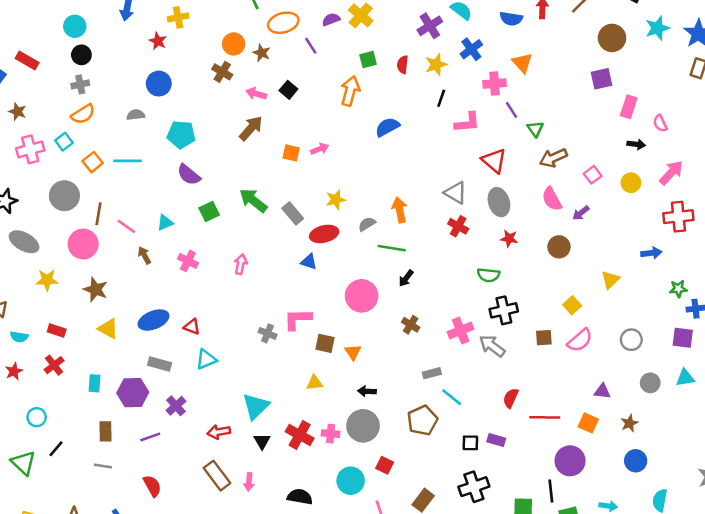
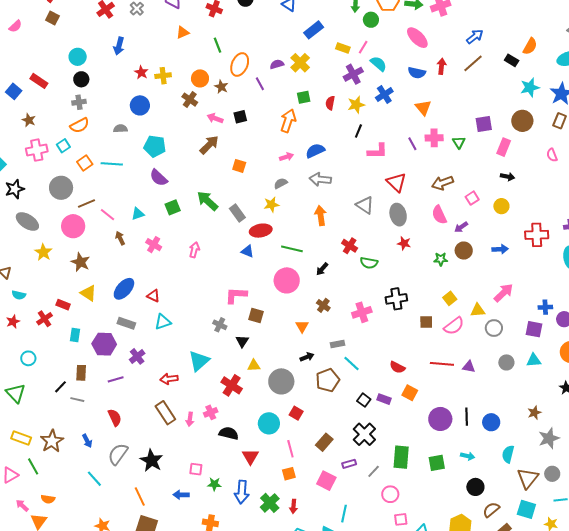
yellow cross: (178, 17) -> (163, 76), moved
orange ellipse: (283, 23) -> (240, 64), turned -55
brown circle: (612, 38) -> (522, 121), moved
pink cross: (494, 84) -> (434, 138), moved
black square: (288, 90) -> (240, 117), turned 32
pink semicircle: (660, 123) -> (552, 155), moved
green triangle: (535, 129) -> (459, 142), moved
pink arrow: (320, 149) -> (286, 157), moved
pink arrow: (671, 173) -> (504, 293), moved
brown line: (98, 214) -> (87, 203), turned 54
gray semicircle: (367, 224) -> (281, 183), moved
red cross: (458, 226) -> (350, 246), moved
brown circle: (559, 247) -> (464, 251), moved
green line: (392, 248) -> (292, 249), moved
blue arrow: (651, 253) -> (500, 249), moved
green semicircle: (488, 275) -> (369, 263), moved
yellow star: (47, 280) -> (43, 252), turned 30
yellow triangle: (610, 280) -> (478, 310), moved, turned 35
green star: (678, 289) -> (441, 259), moved
blue ellipse: (154, 320) -> (124, 289), turned -30
red rectangle: (57, 330) -> (63, 305), moved
gray cross: (268, 333) -> (220, 325), moved
gray arrow: (492, 346) -> (320, 179), moved, turned -35
orange triangle: (353, 352) -> (302, 326), moved
yellow triangle: (314, 383) -> (254, 366), moved
black arrow: (367, 391) -> (307, 357), moved, turned 152
red semicircle: (511, 398) -> (397, 367), turned -91
red line: (545, 417) -> (442, 364), moved
orange square: (588, 423) -> (410, 393), moved
brown star: (629, 423) -> (534, 413), moved
pink cross: (331, 434) -> (211, 412), moved, turned -32
black triangle: (262, 441) -> (242, 341), moved
black square: (470, 443) -> (364, 400), turned 32
black line: (56, 449) -> (61, 387), moved
black cross: (474, 487) -> (364, 434), turned -30
black line: (551, 491) -> (467, 417), moved

